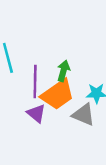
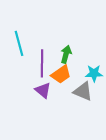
orange trapezoid: (58, 95) -> (61, 74), size x0.7

